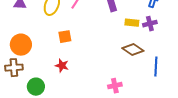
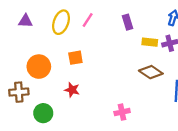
orange circle: (21, 45) -> (39, 67), moved
pink cross: (115, 86) -> (122, 112), moved

